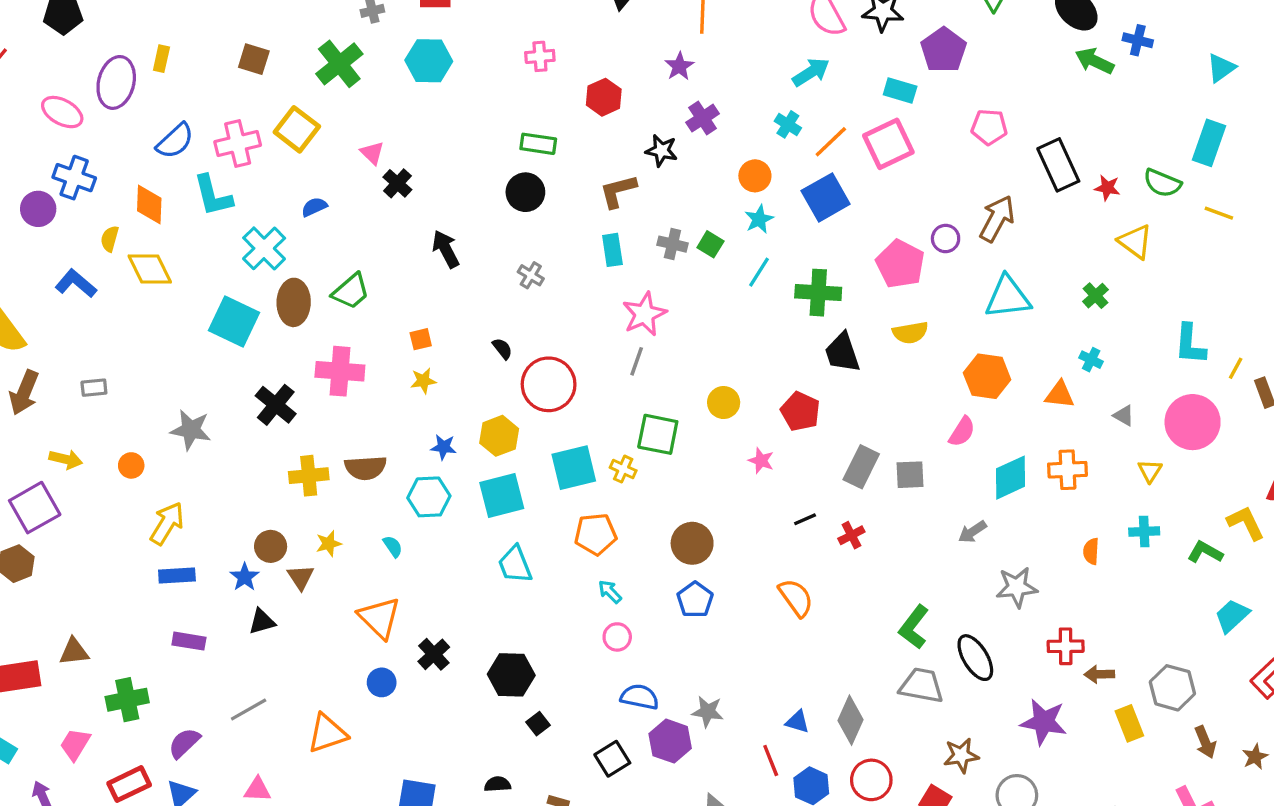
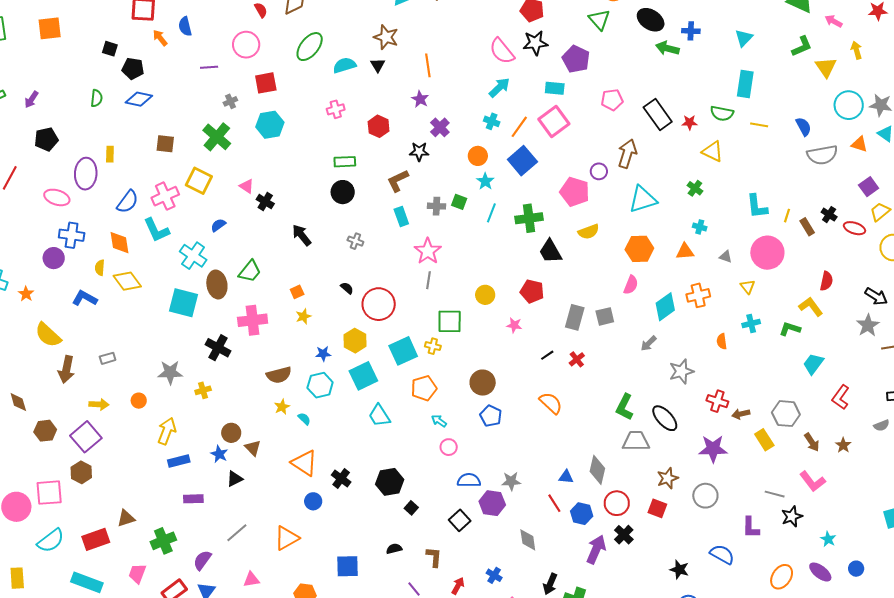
yellow cross: (309, 476) -> (203, 390), moved, size x0.7
yellow star: (329, 544) -> (282, 407), moved
red cross: (1066, 646) -> (717, 401), turned 30

